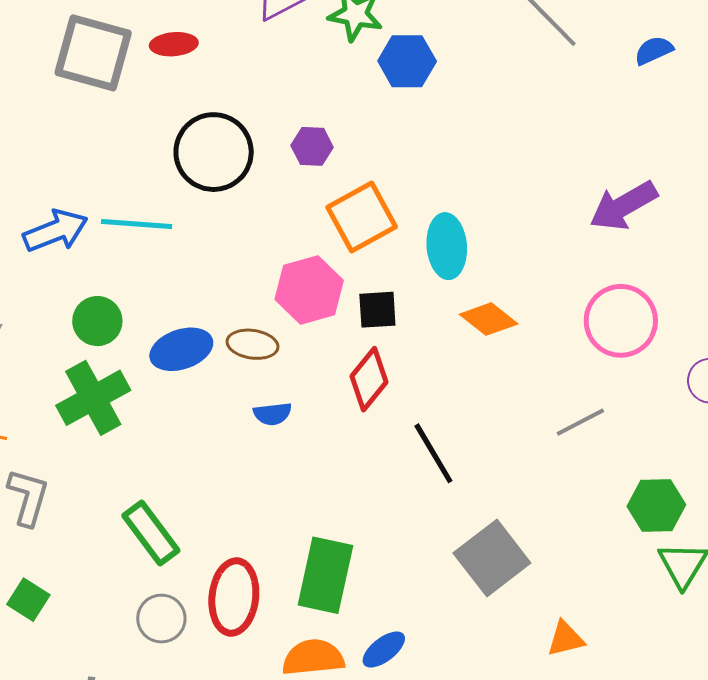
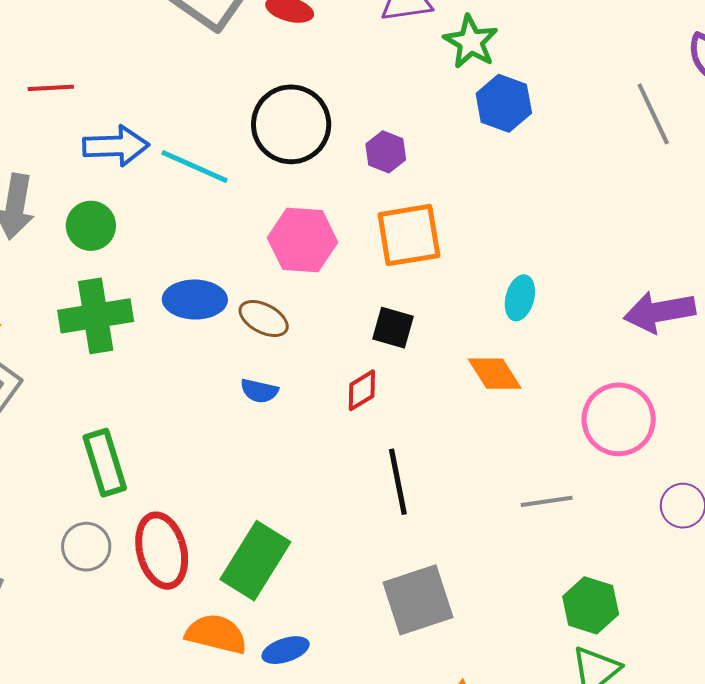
cyan ellipse: (447, 246) -> (520, 298), moved, size x0.7
pink hexagon: (309, 290) -> (303, 240), moved
green circle: (97, 321) -> (91, 226), moved
red diamond: (369, 379) -> (362, 390), size x0.7
red ellipse: (234, 597) -> (162, 551), turned -40

